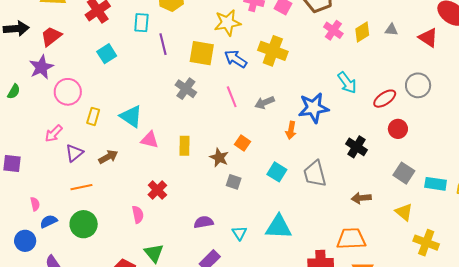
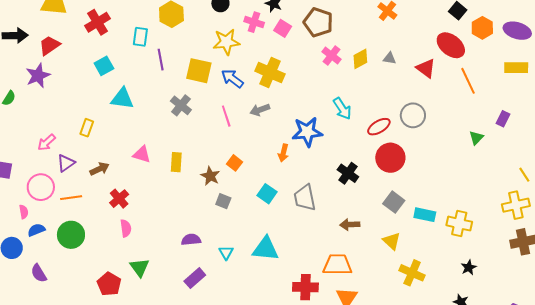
pink circle: (68, 92) -> (41, 187), moved
gray arrow: (265, 103) -> (260, 110), moved
cyan triangle: (131, 116) -> (122, 99), moved, turned -30
red circle: (398, 129) -> (390, 158), size x1.5
red cross: (157, 190) -> (119, 199), moved

